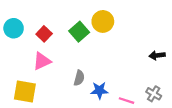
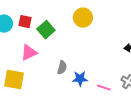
green square: (79, 32) -> (46, 30), moved
red square: (44, 34) -> (25, 22), moved, turned -32

